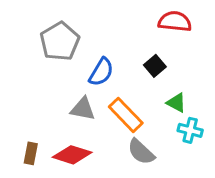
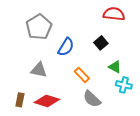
gray triangle: (83, 109) -> (39, 70), moved
orange rectangle: (126, 115) -> (82, 75), size x0.7

